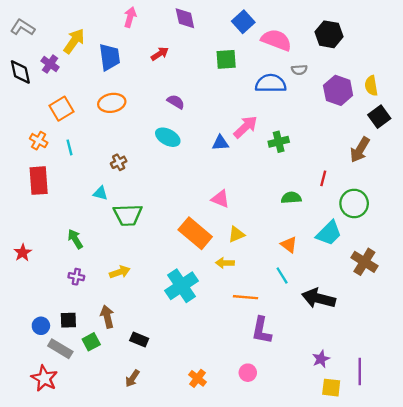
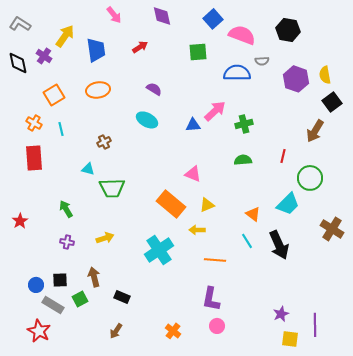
pink arrow: (130, 17) -> (114, 15), turned 126
green semicircle: (291, 198) -> (243, 160), moved
brown cross: (364, 262) -> (332, 229), moved
black arrow: (319, 298) -> (279, 245), moved, turned -128
purple L-shape: (262, 330) -> (211, 299), moved

